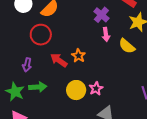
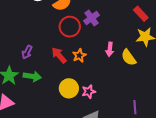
purple cross: (101, 15) -> (91, 18), moved
red circle: (41, 35) -> (70, 27), moved
pink arrow: (106, 35) -> (110, 49), moved

